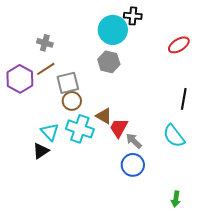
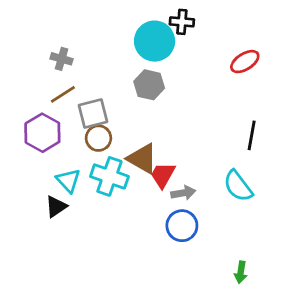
purple hexagon: (20, 79) -> (42, 133), moved
brown triangle: (104, 116) -> (142, 159), size x1.4
gray arrow: (134, 141) -> (183, 193), turned 126

